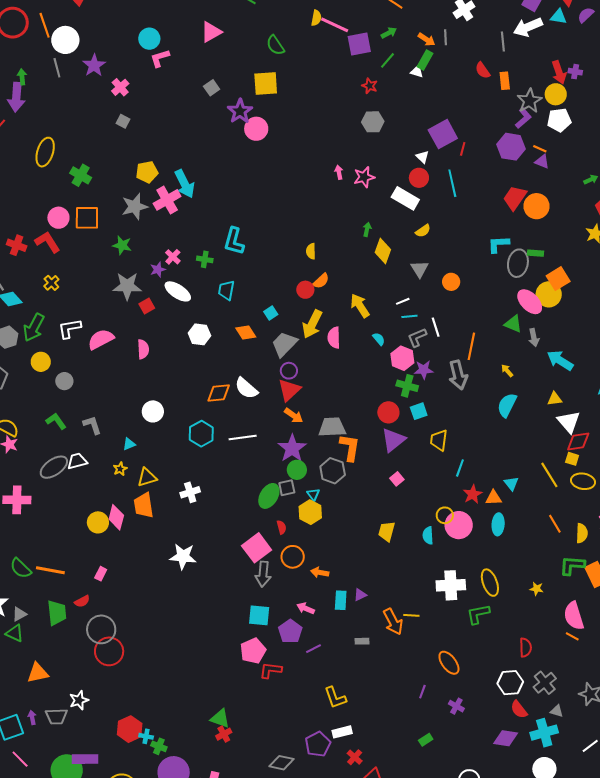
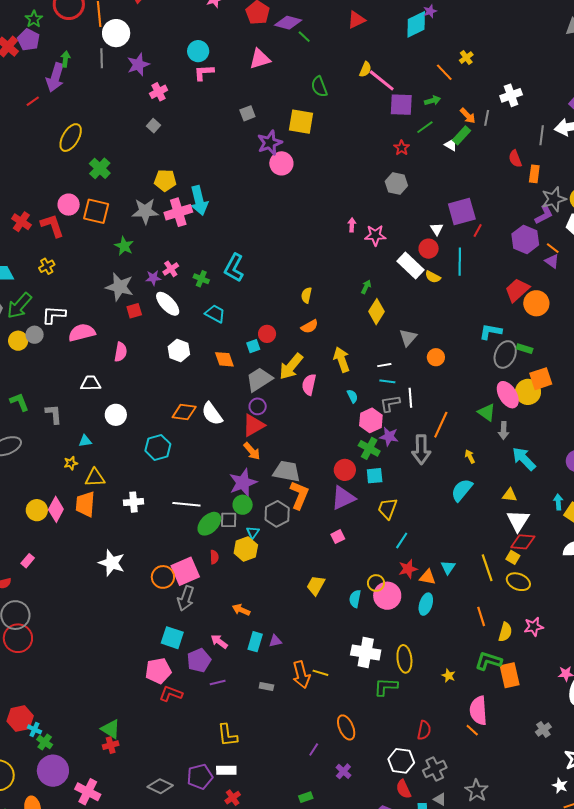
yellow semicircle: (423, 231) -> (433, 277), moved, turned 49
cyan trapezoid: (226, 290) -> (215, 314), turned 95
red circle: (305, 290) -> (267, 334), moved
gray circle: (64, 381) -> (35, 335), moved
white line: (243, 438) -> (186, 504), moved
white trapezoid: (77, 461) -> (91, 383), moved
orange circle: (293, 557) -> (163, 577), moved

